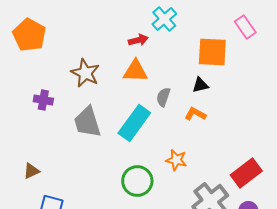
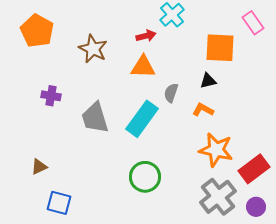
brown star: (85, 73) -> (93, 49), moved
orange star: (176, 160) -> (216, 150), moved, size x1.6

